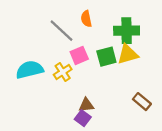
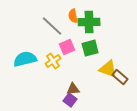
green cross: (127, 31) -> (89, 22), moved
yellow triangle: (128, 54) -> (108, 69), moved, turned 36
brown rectangle: (142, 102) -> (120, 77), moved

